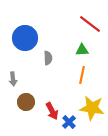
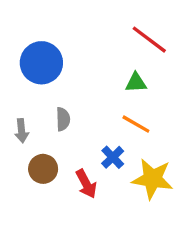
gray semicircle: (48, 58) -> (63, 119), moved
orange line: (82, 75) -> (136, 124), turned -72
blue cross: (69, 122) -> (113, 157), moved

